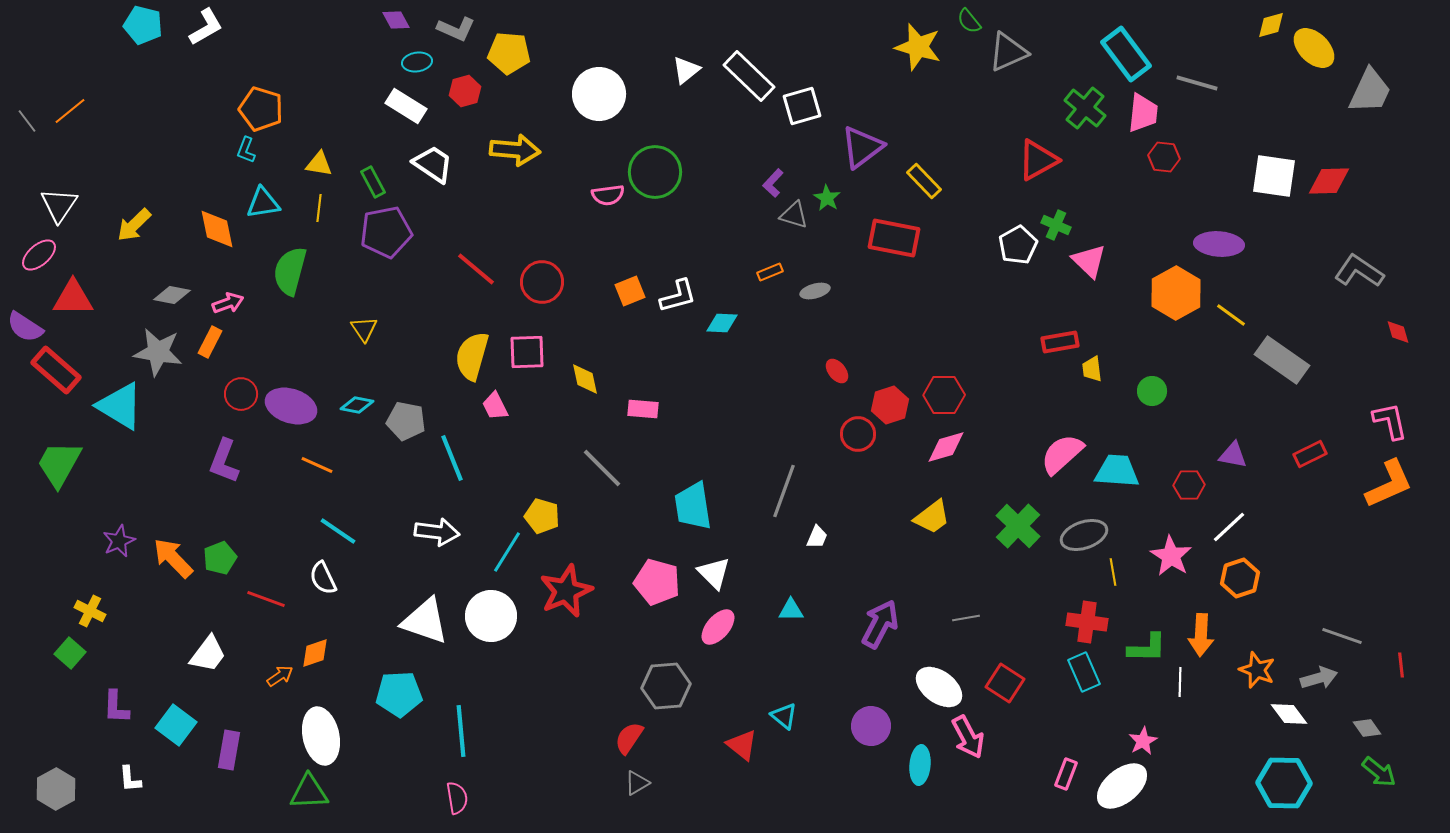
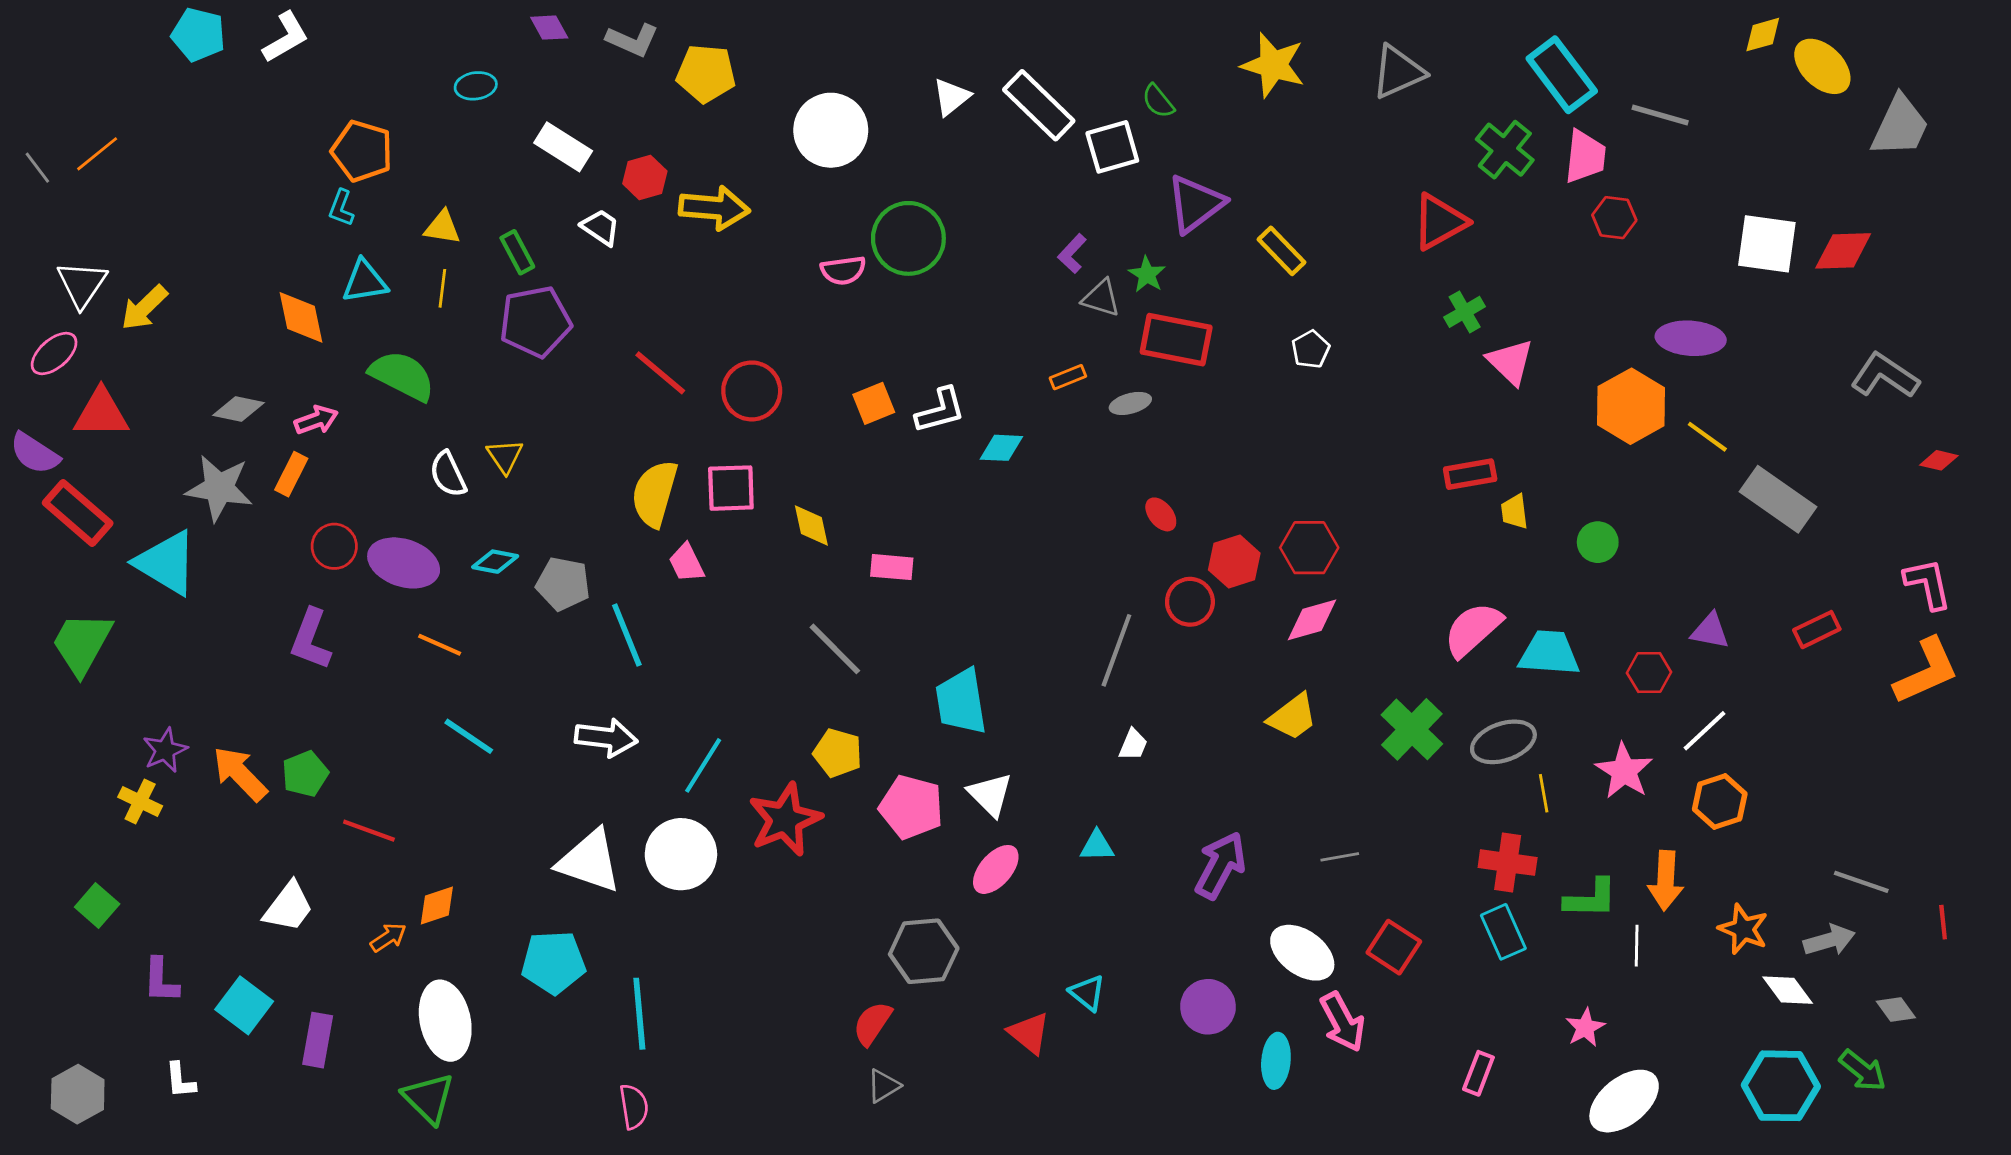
green semicircle: (969, 21) -> (1158, 101), moved
cyan ellipse: (417, 62) -> (476, 86), moved
red hexagon: (465, 91) -> (645, 177), moved
white trapezoid: (433, 164) -> (601, 227), size x0.7
yellow arrow: (134, 225) -> (144, 308), moved
green cross: (1056, 225) -> (1465, 312), turned 36
red rectangle: (894, 238) -> (1176, 340), moved
white pentagon: (1018, 245) -> (1311, 349), moved, size x0.7
green semicircle: (290, 271) -> (402, 376), turned 102
red diamond: (1398, 332) -> (1939, 460), turned -60
gray line: (784, 491) -> (1116, 650), moved
yellow pentagon: (542, 516) -> (838, 753), moved
white semicircle: (323, 578) -> (448, 474), moved
yellow cross: (90, 611) -> (140, 801), moved
green arrow: (1379, 772) -> (1863, 1071), moved
white ellipse: (1122, 786) -> (1624, 1101), moved
green triangle: (309, 792) -> (429, 1098), turned 48

